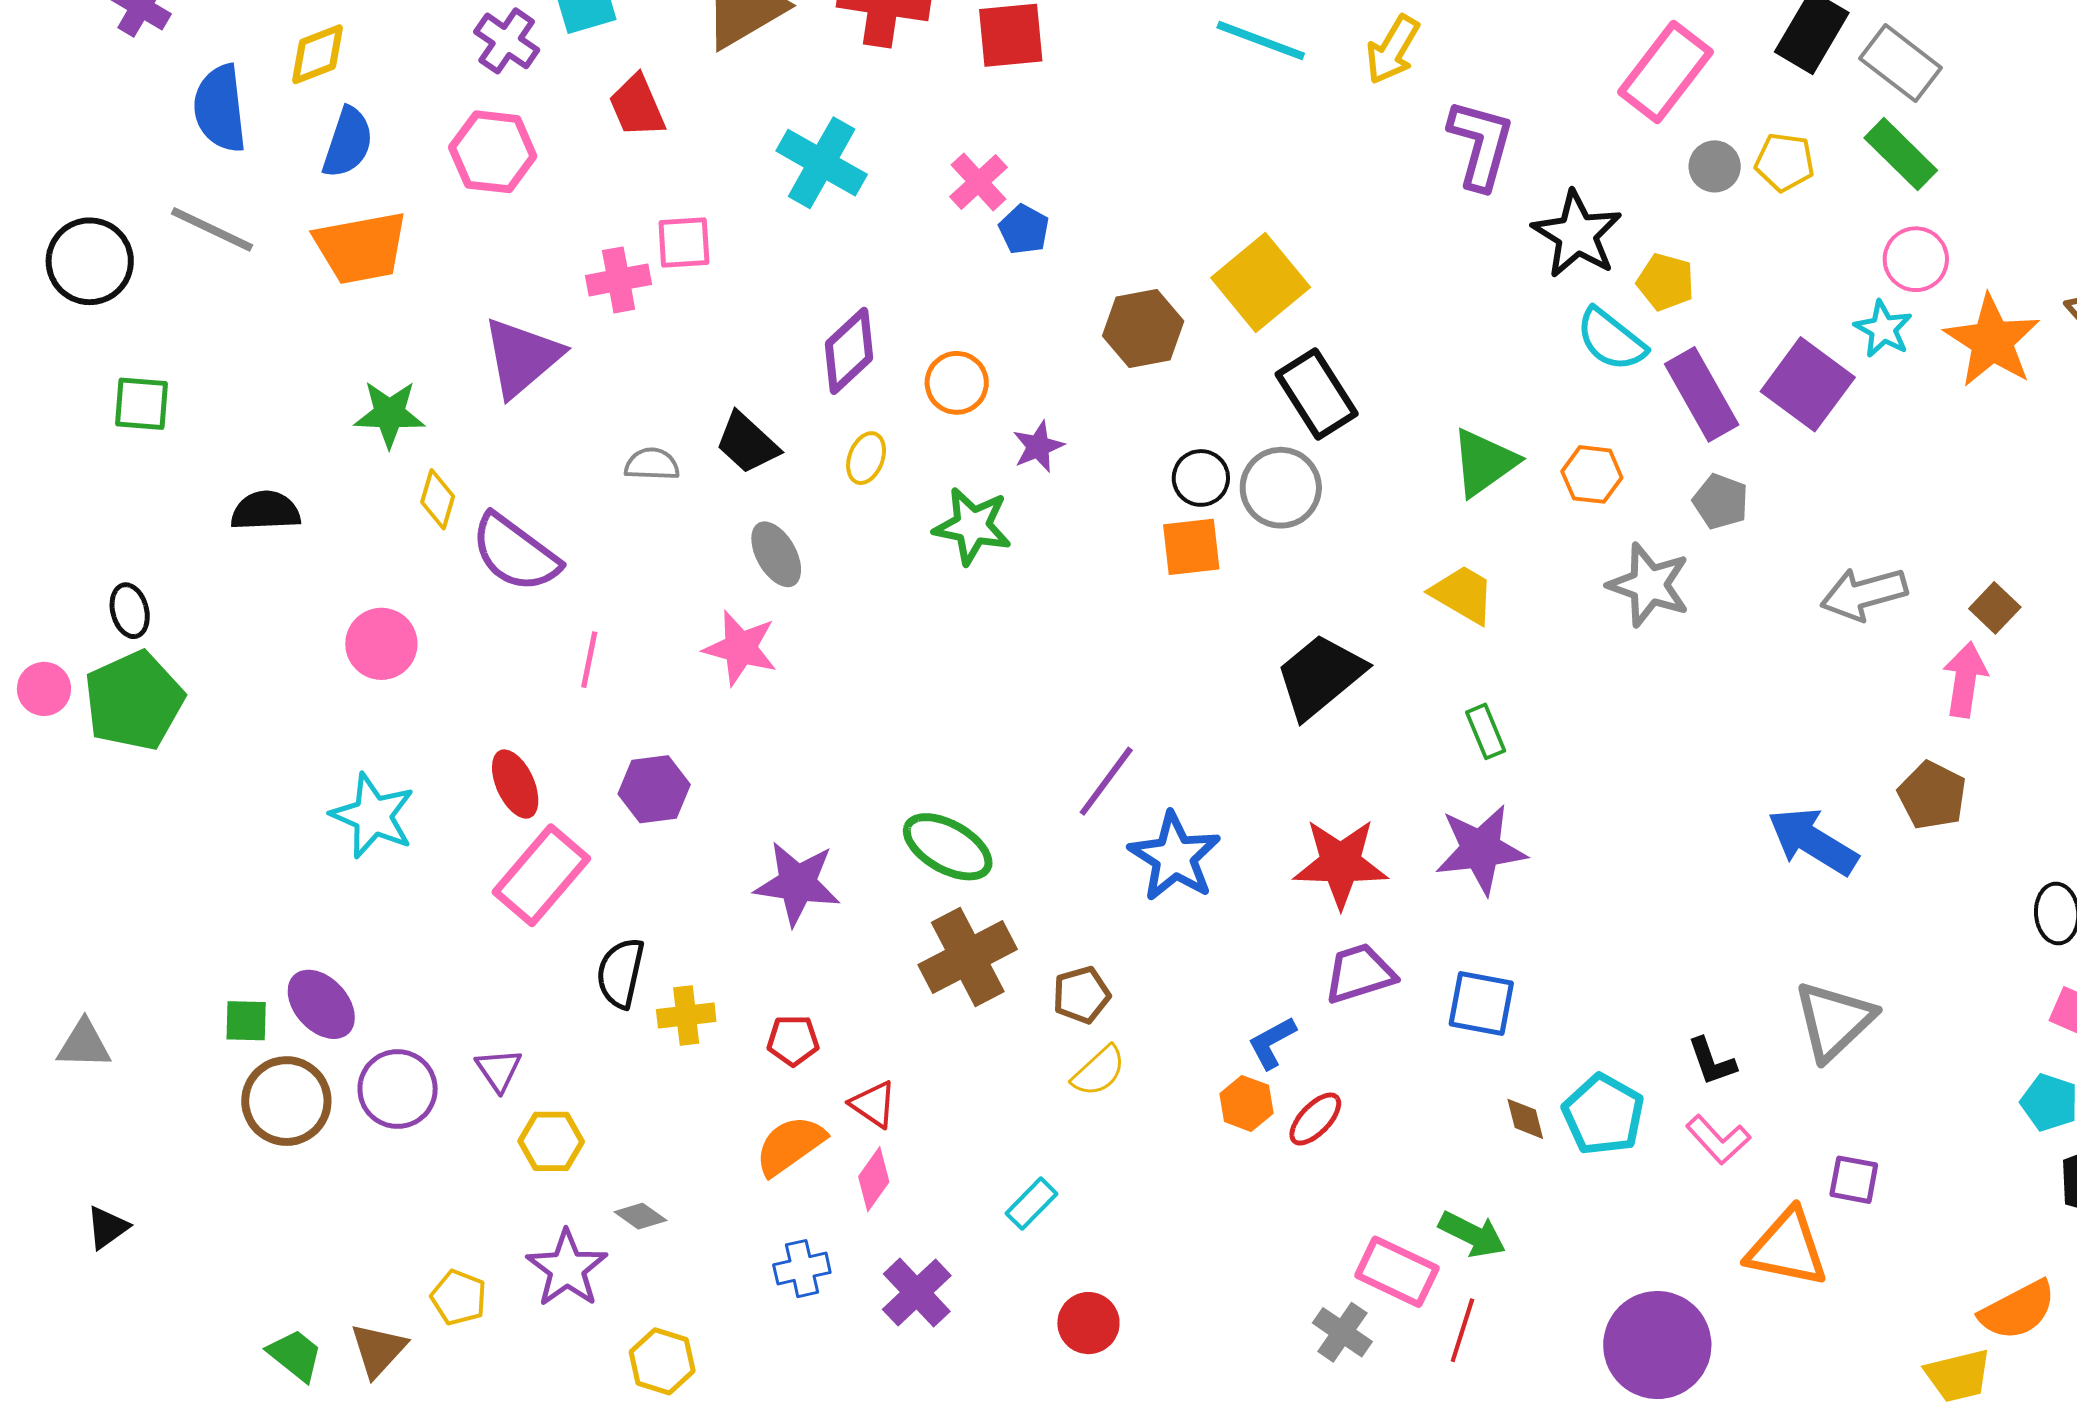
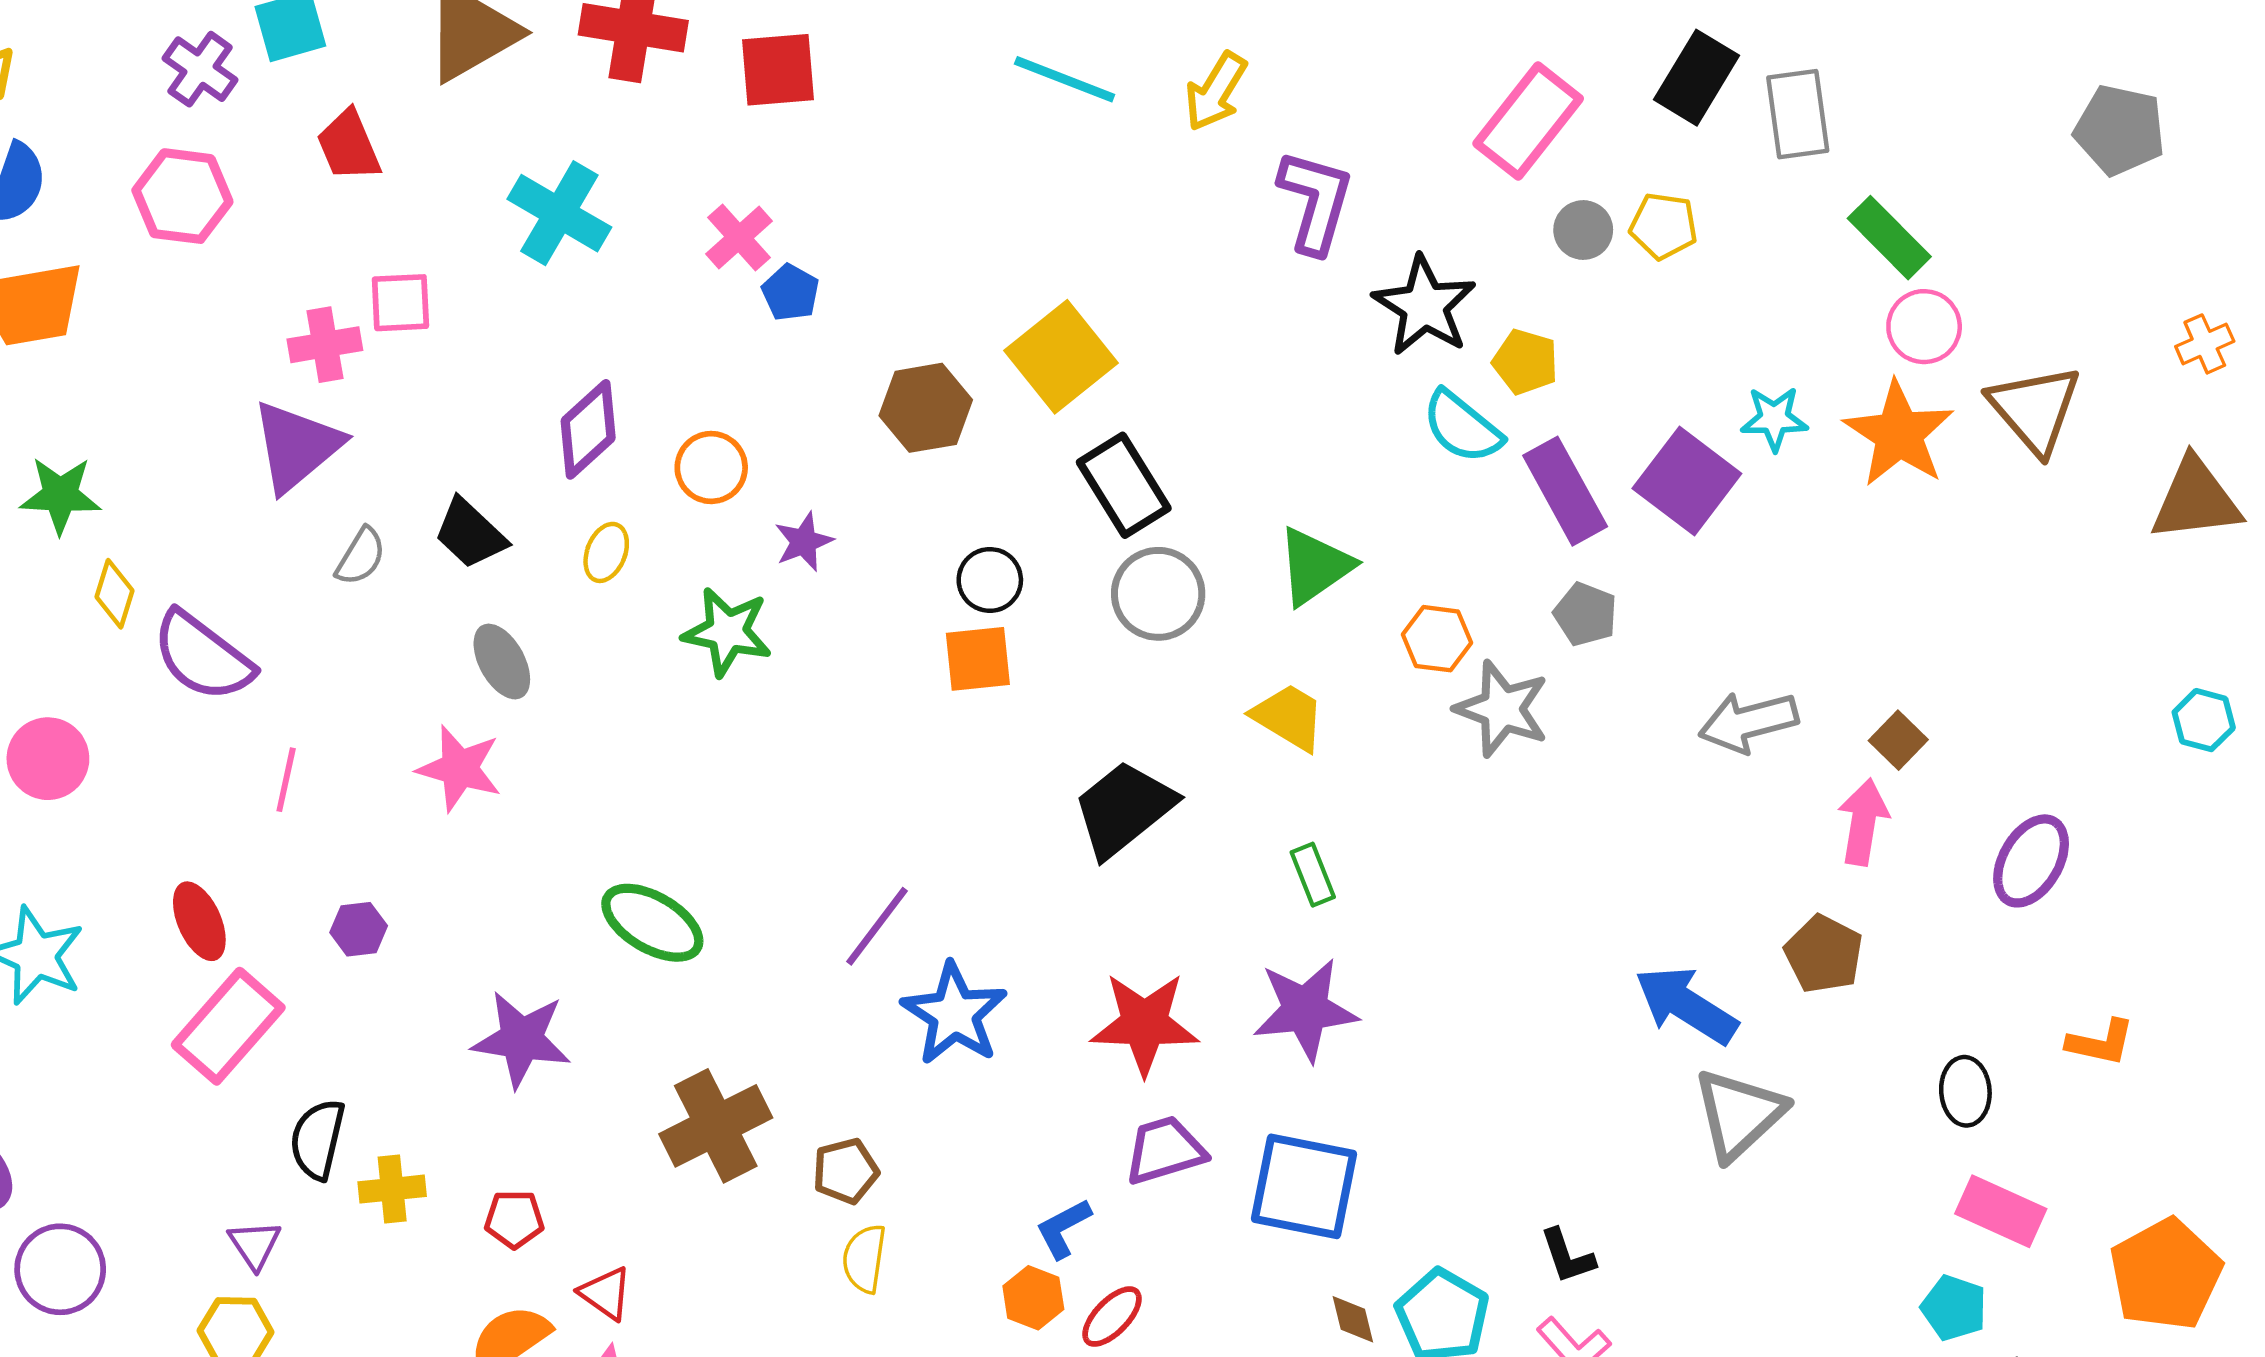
gray rectangle: (1901, 63) -> (1798, 114), turned 44
green rectangle: (1901, 154) -> (1889, 238), moved
pink circle: (1916, 259) -> (1924, 327), moved
cyan star: (1883, 329) -> (1774, 419), turned -30
purple triangle: (522, 357) -> (296, 446), moved
gray semicircle: (652, 464) -> (361, 556), turned 118
orange hexagon: (1592, 474) -> (1437, 639), moved
gray circle: (1281, 488) -> (1158, 594), moved
purple hexagon: (654, 789) -> (359, 929), size x0.7
green ellipse: (948, 847) -> (652, 923), moved
blue square: (1481, 1003) -> (1304, 1186), size x1.4
gray triangle: (1834, 1021) -> (1739, 1114), moved
purple triangle: (499, 1070) -> (255, 1245), moved
yellow semicircle: (1099, 1071) -> (864, 1259), turned 140

